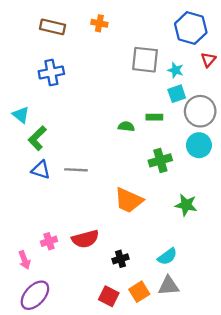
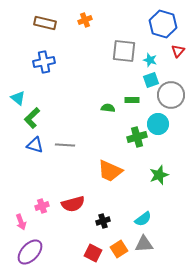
orange cross: (99, 23) -> (85, 20), turned -32
cyan circle: (199, 145) -> (158, 124), moved
green star: (186, 205) -> (159, 175), turned -30

